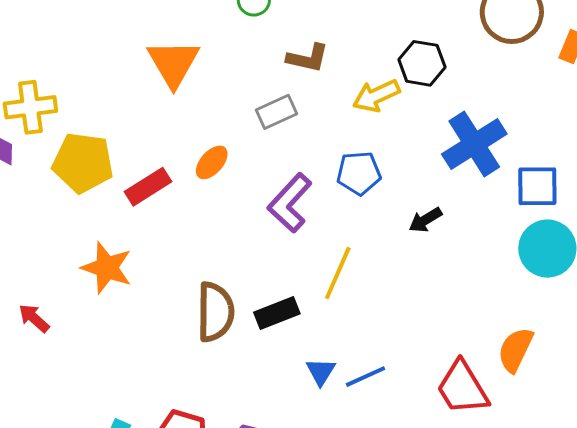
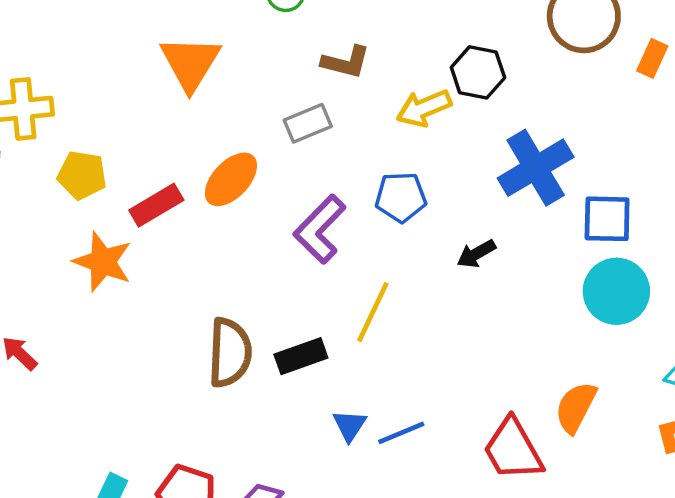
orange ellipse: (212, 162) -> (231, 179), size x1.4
yellow pentagon: (83, 163) -> (82, 175), size x0.7
orange star: (107, 268) -> (103, 262), moved

